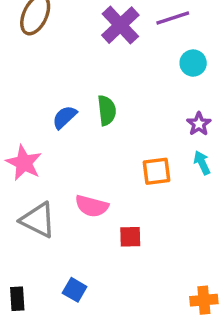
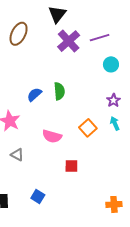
orange square: (157, 171) -> (88, 128), turned -36
pink semicircle: (92, 206) -> (52, 136), moved
gray triangle: (38, 220) -> (17, 155), size x0.6

